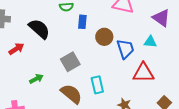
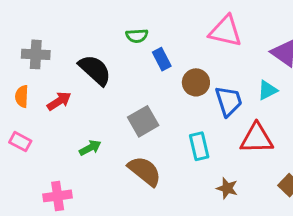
blue rectangle: (82, 22) -> (162, 59), turned -32
cyan triangle: (150, 42) -> (268, 90), turned -32
cyan rectangle: (97, 85) -> (199, 146), moved

